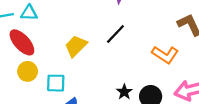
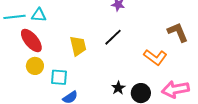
yellow trapezoid: (76, 46) -> (78, 46), turned 120

